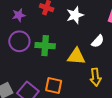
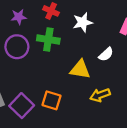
green cross: (45, 46) -> (48, 39), moved
yellow arrow: (96, 77) -> (100, 95), turned 72

